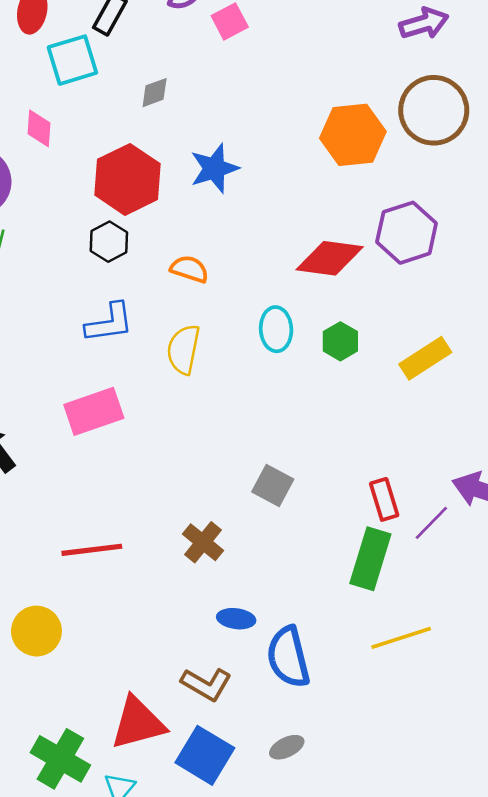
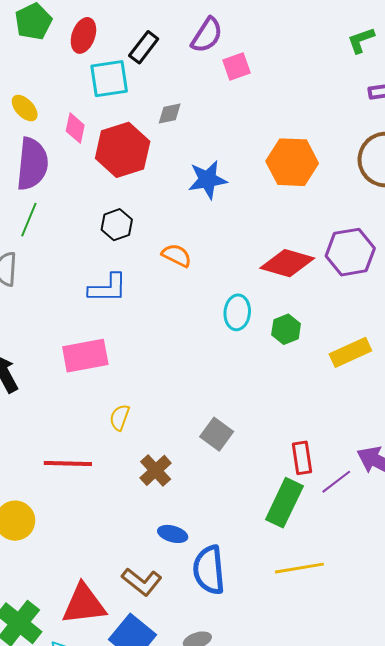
orange hexagon: (353, 135) -> (292, 162), moved
red hexagon: (128, 179) -> (123, 150), moved
yellow semicircle: (184, 349) -> (120, 417), moved, size x0.7

